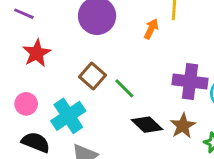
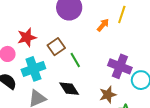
red star: (37, 53) -> (27, 37), moved
black diamond: (147, 125) -> (69, 89), moved

